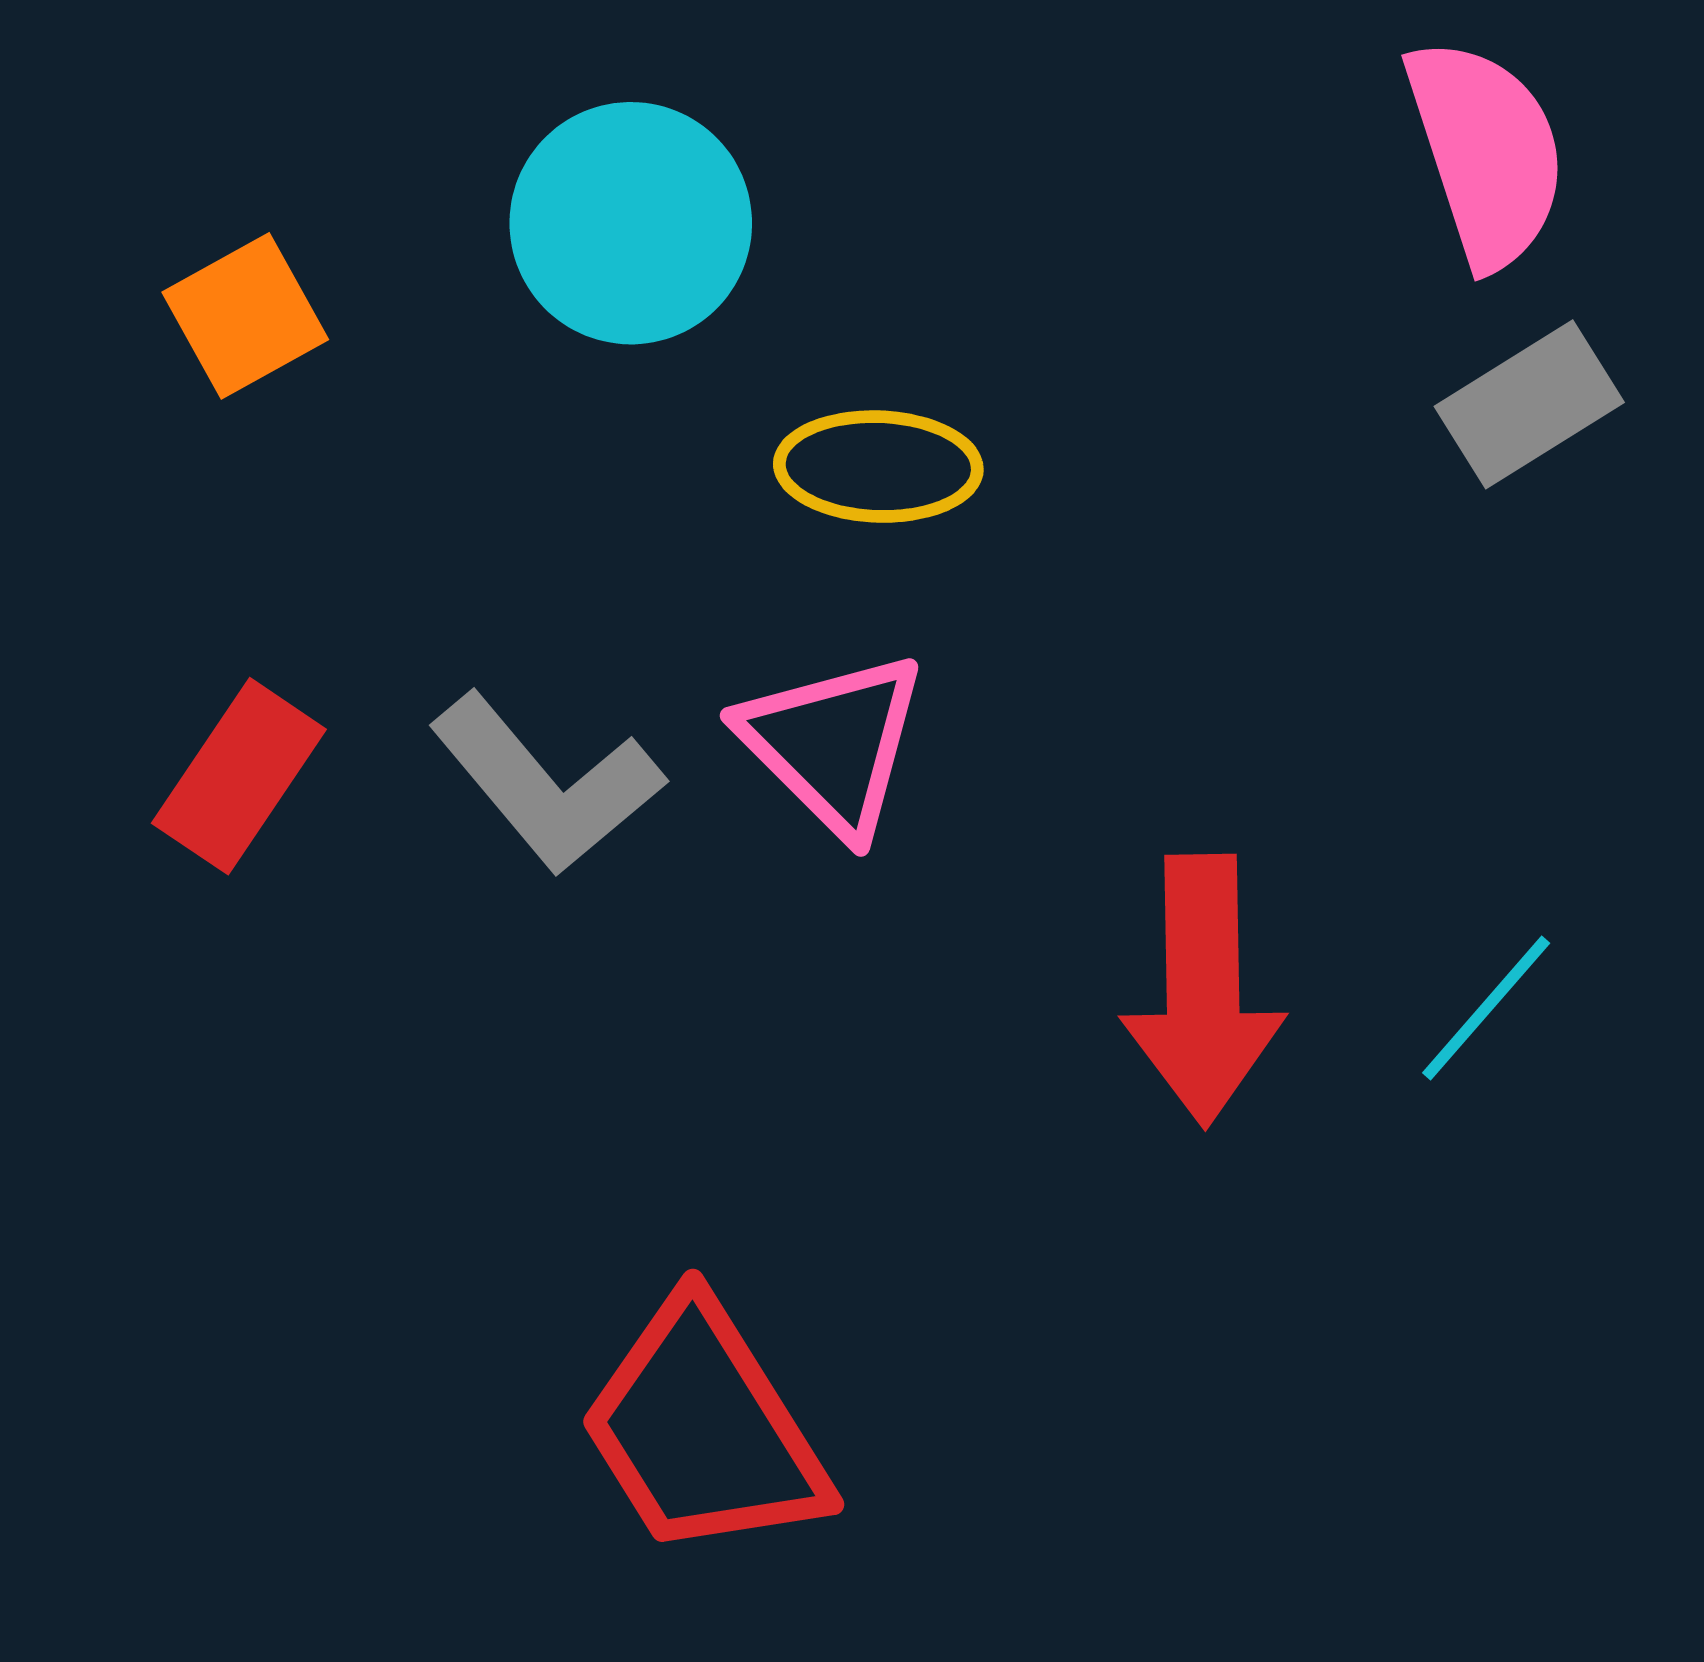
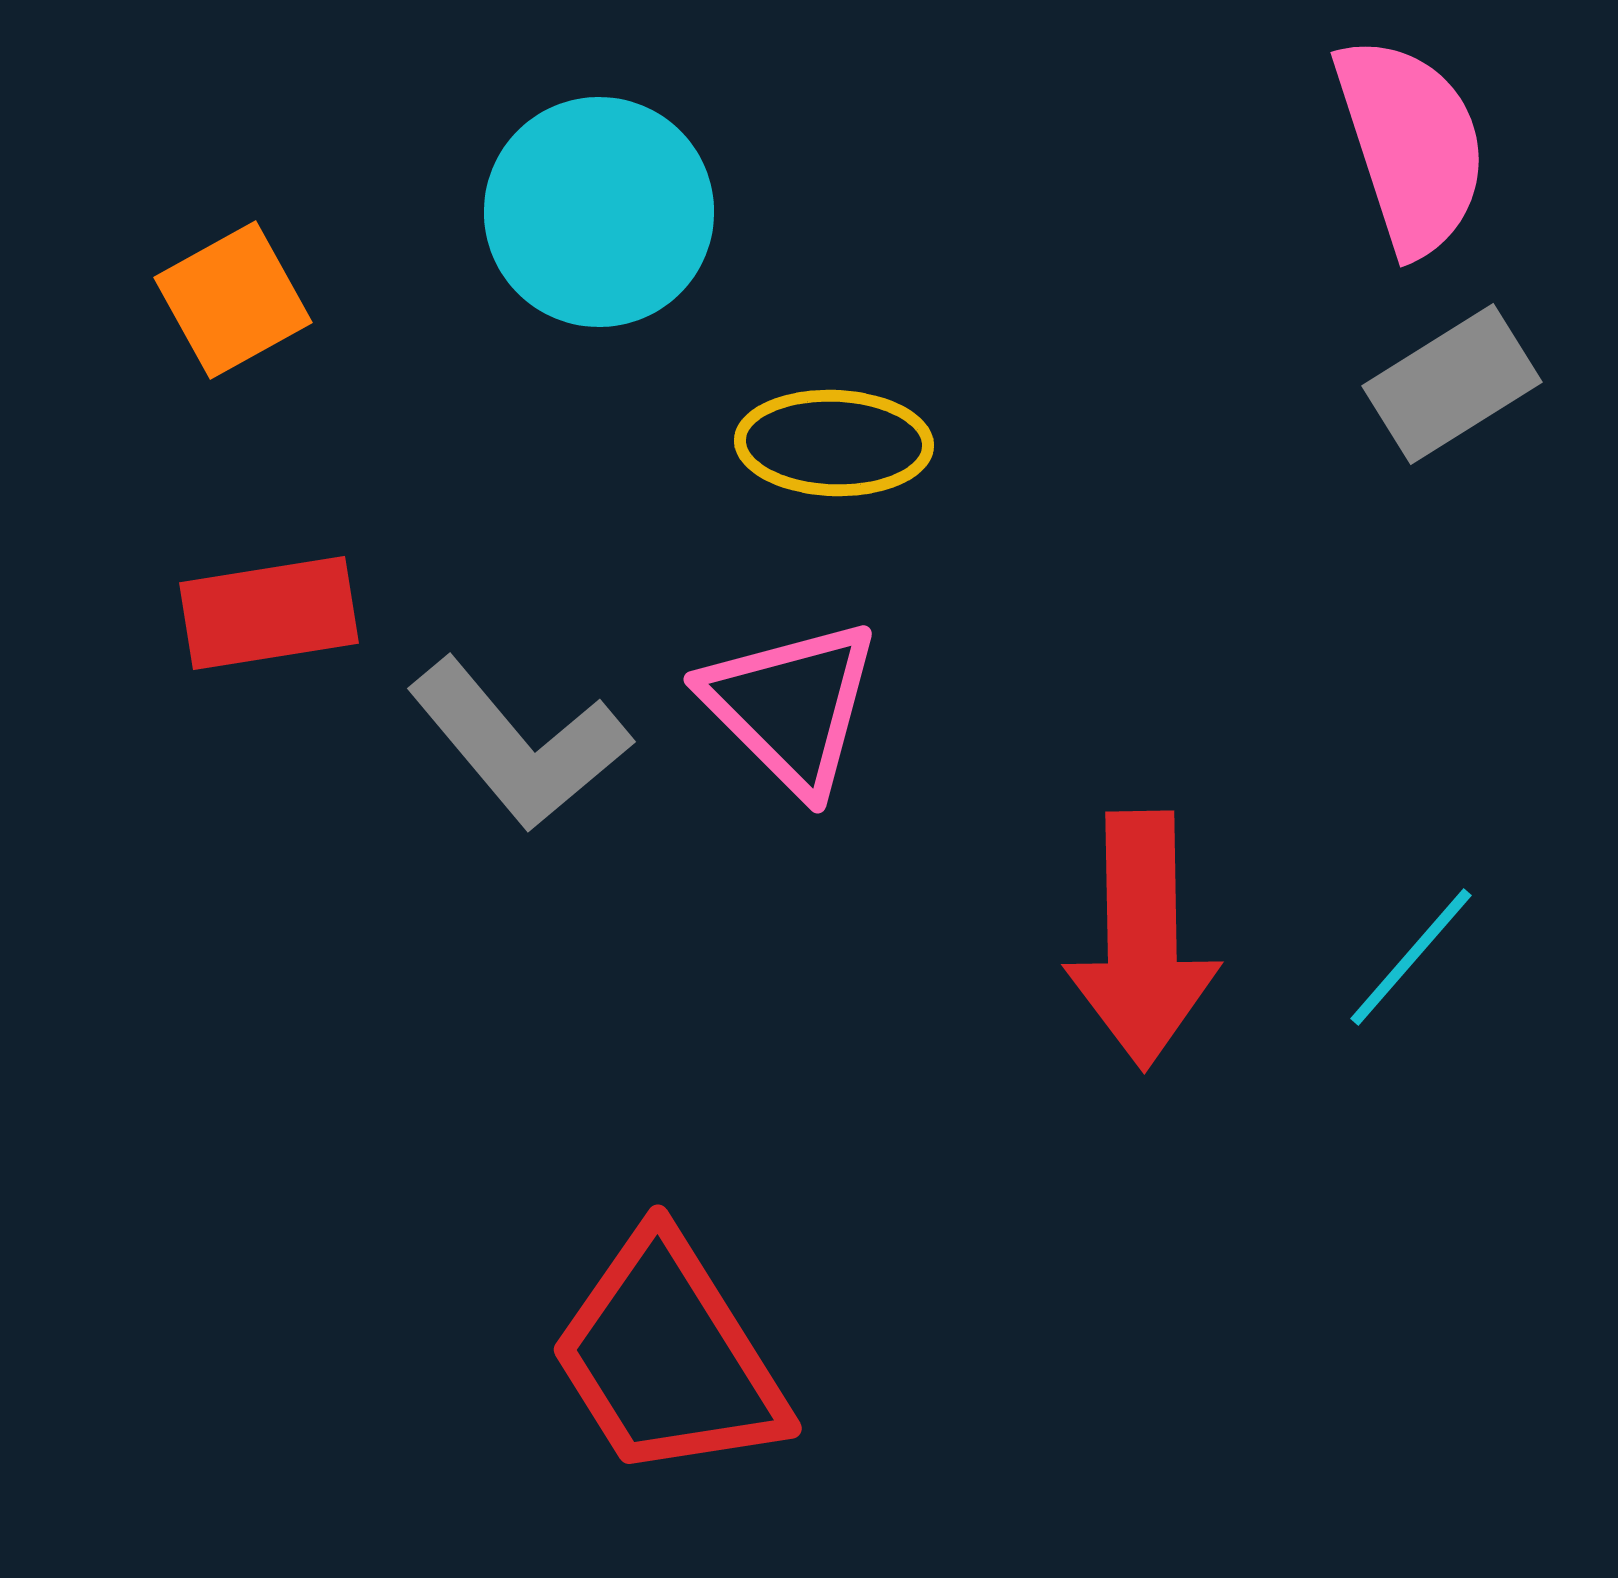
red rectangle: (239, 776) -> (269, 613), moved, turned 47

